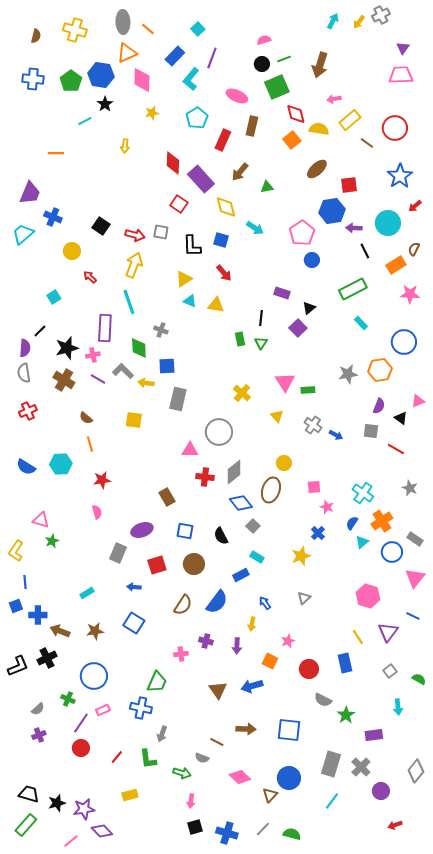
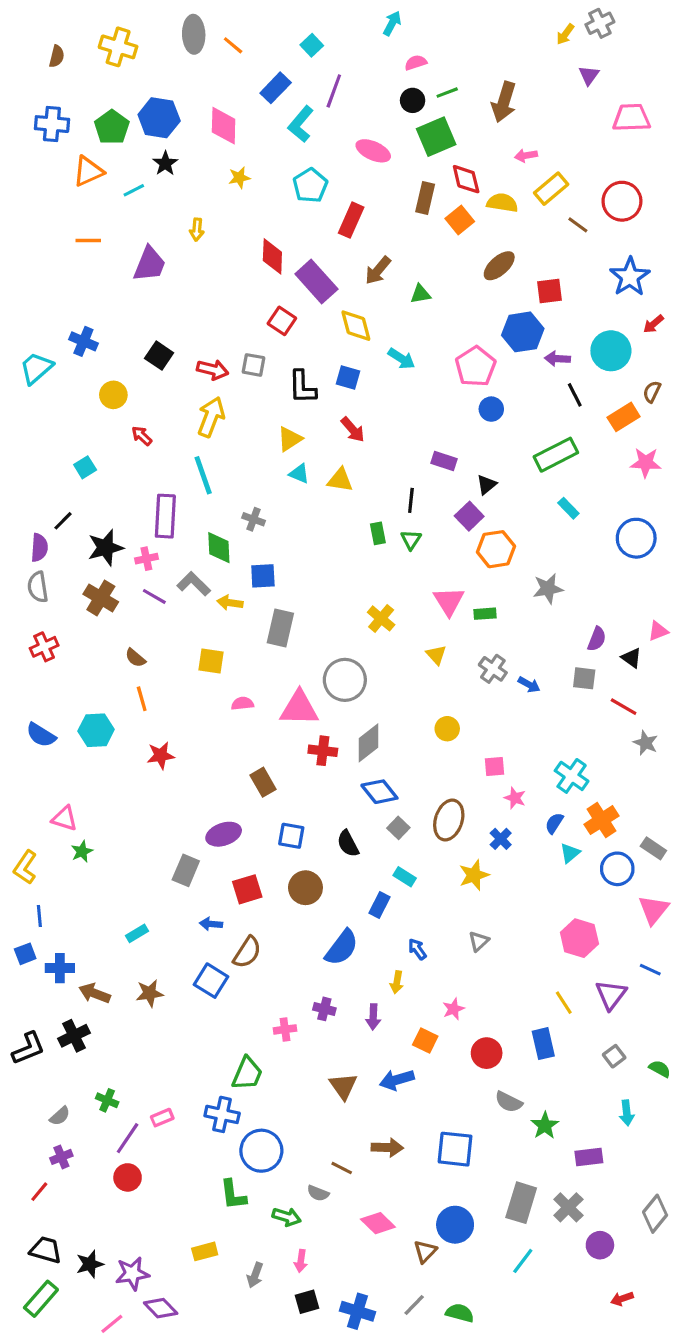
cyan arrow: (333, 21) -> (392, 23), moved
purple triangle: (403, 48) -> (589, 75), moved
orange triangle: (127, 53) -> (88, 171), moved
brown rectangle: (252, 126) -> (425, 198), moved
purple trapezoid: (30, 193) -> (150, 264), moved
orange hexagon: (380, 370) -> (496, 549), moved
pink triangle: (190, 450) -> (299, 708), size x1.5
gray star: (410, 488) -> (646, 743), moved
brown ellipse: (271, 490) -> (449, 820), moved
pink semicircle: (97, 512) -> (242, 703), moved, turned -80
blue rectangle: (241, 575) -> (379, 905), turned -35
brown semicircle: (183, 605) -> (247, 952), moved
blue circle: (94, 676) -> (261, 1151), moved
gray arrow: (162, 734) -> (255, 1275), moved
red line: (117, 757) -> (39, 1192), moved

